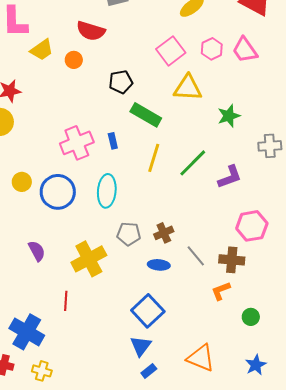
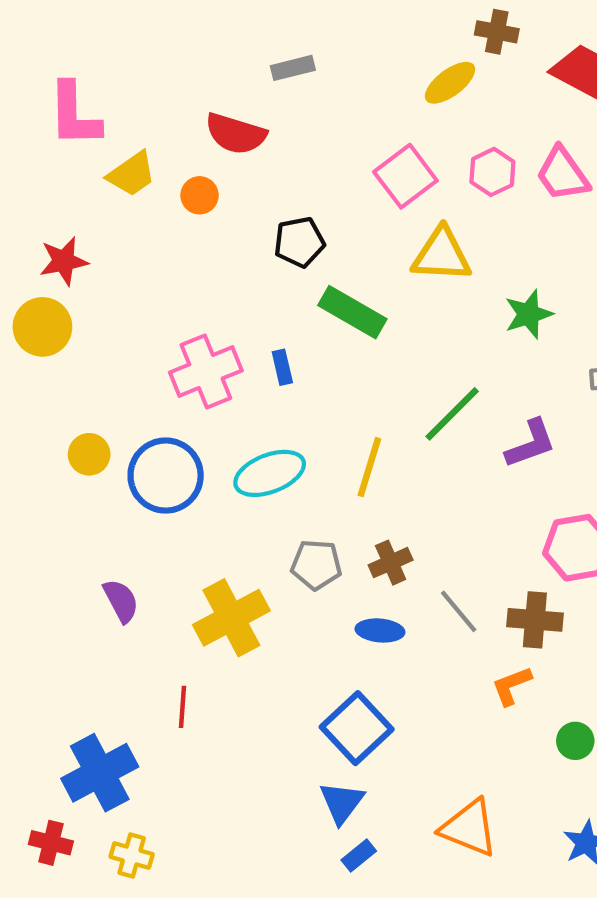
yellow line: (154, 158) -> (369, 467), moved
cyan ellipse: (107, 191) -> (270, 473), turned 64
blue cross: (27, 332) -> (100, 773), turned 32

